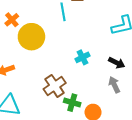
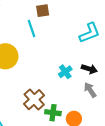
cyan cross: (82, 57) -> (65, 72), moved

